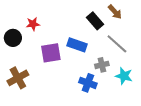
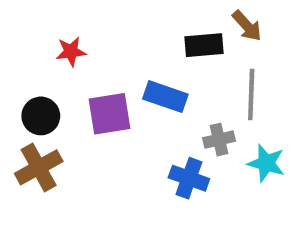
black rectangle: (95, 21) -> (204, 45), turned -54
black circle: (13, 38) -> (41, 116), moved
gray line: (117, 44) -> (251, 94), turned 50

